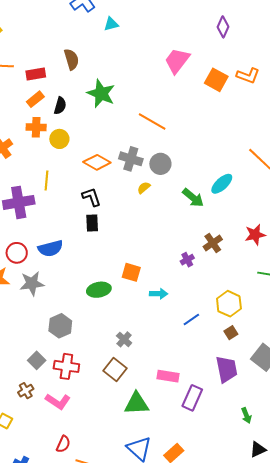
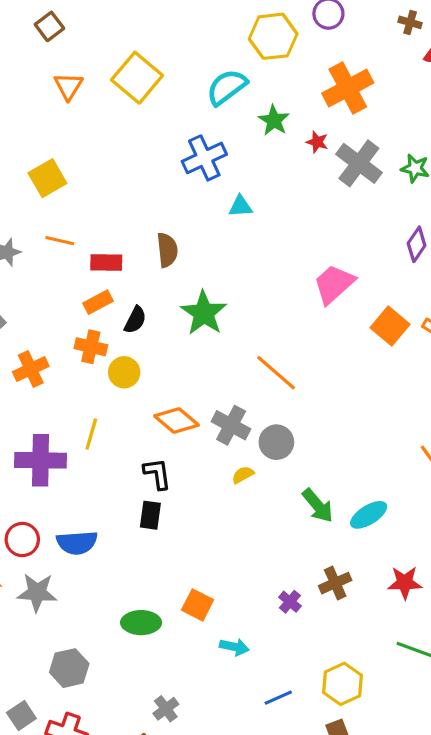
cyan ellipse: (222, 184) -> (369, 515), moved
purple cross: (187, 260) -> (290, 602), turned -32

